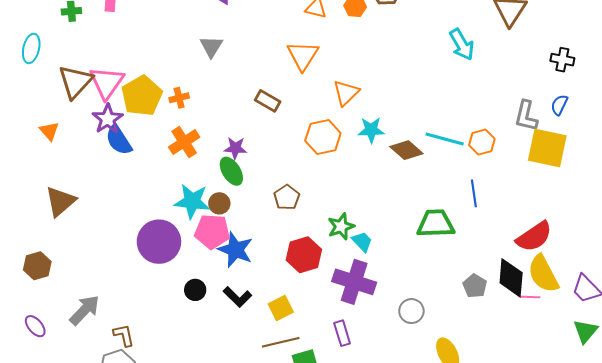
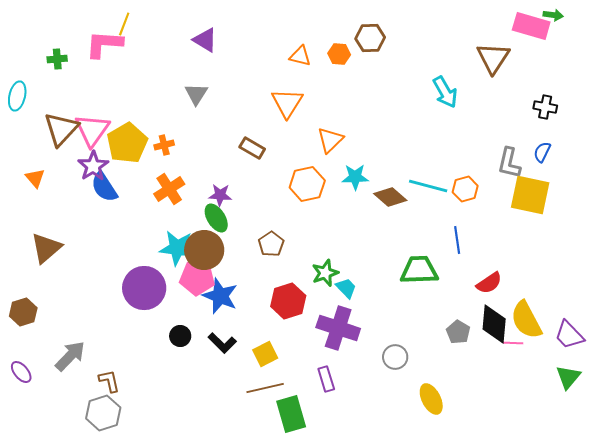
brown circle: (219, 203) -> (204, 250), size x1.8
red semicircle: (534, 237) -> (489, 283), moved, size x0.7

